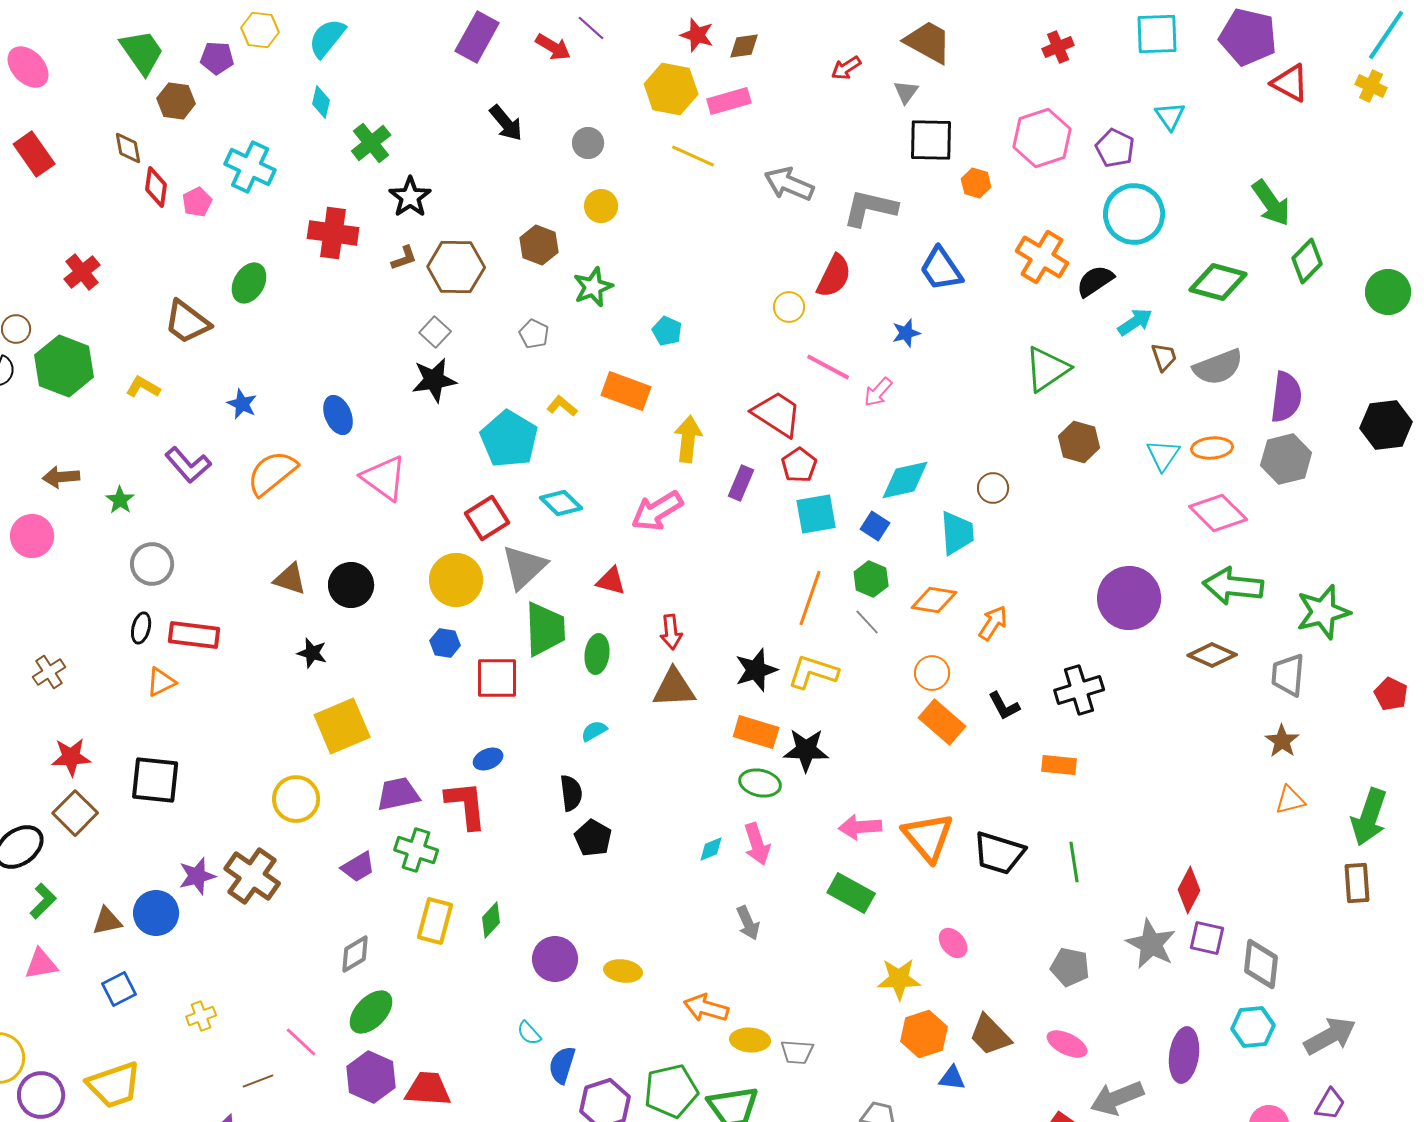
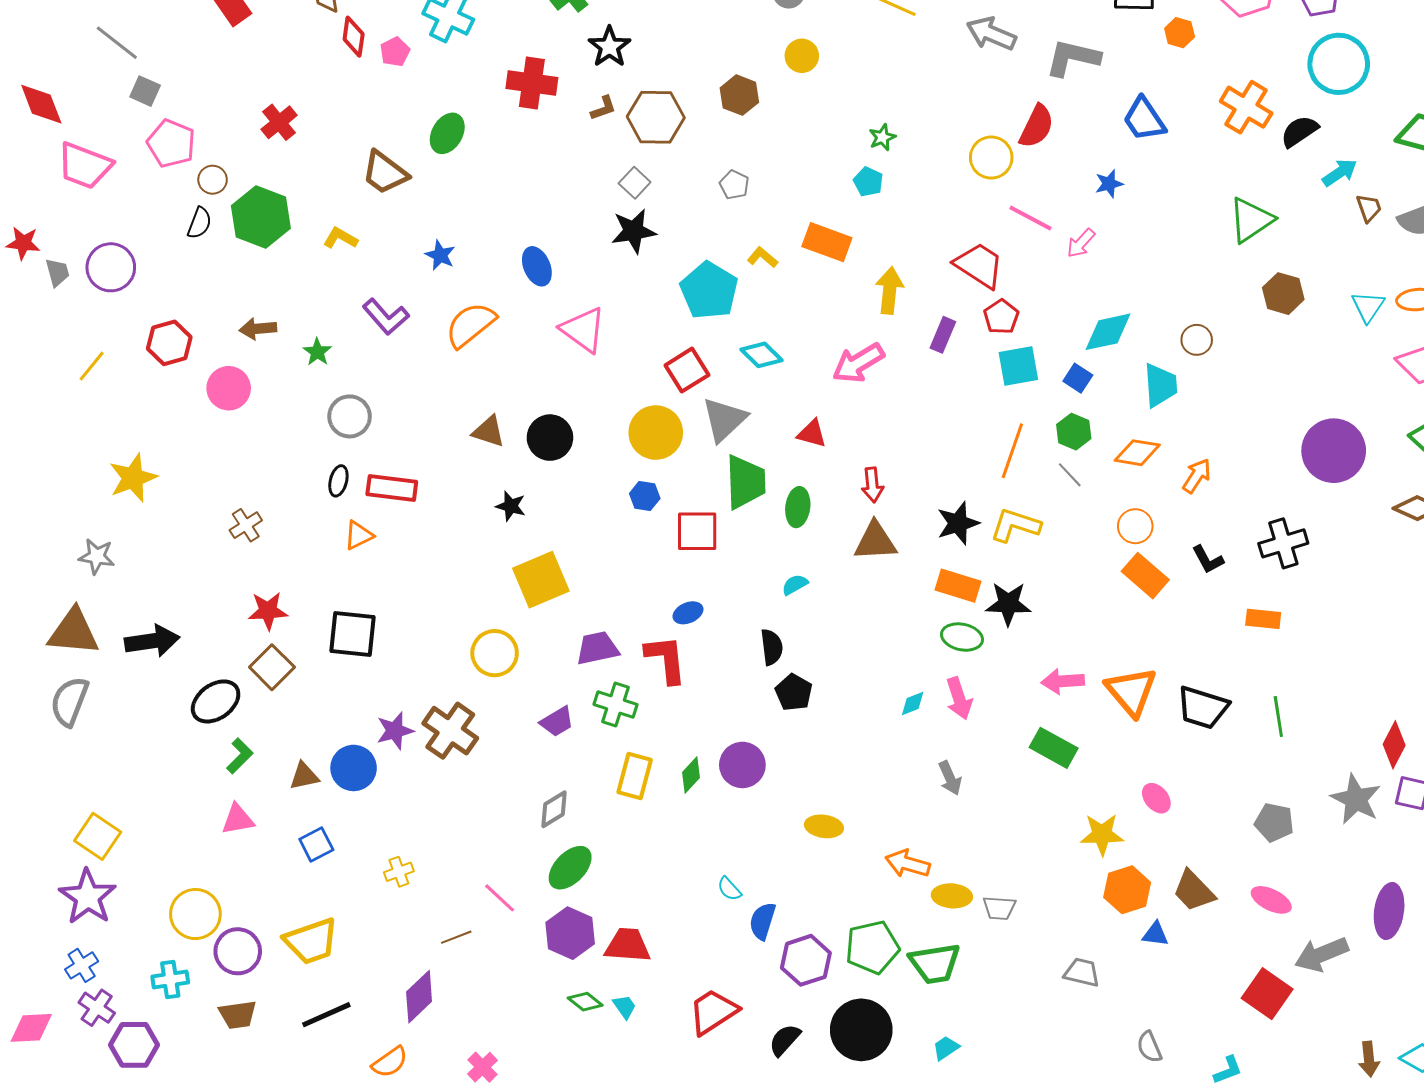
green star: (593, 287) -> (882, 137), moved, size x0.7
yellow circle: (789, 307) -> (991, 158), size x1.4
purple circle: (555, 959) -> (742, 765), moved

